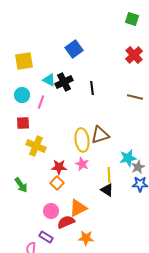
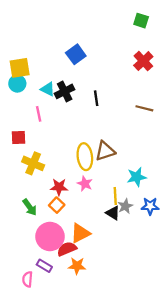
cyan circle: (22, 95) -> (17, 84), moved
pink line: (41, 102) -> (39, 114), turned -32
gray star: (138, 167) -> (125, 206), moved
green arrow: (21, 185) -> (30, 207), moved
pink circle: (51, 211) -> (50, 237), size x1.6
orange star: (86, 238) -> (77, 266), moved

